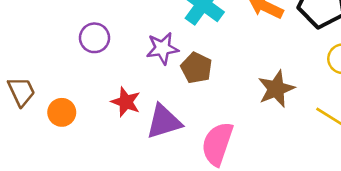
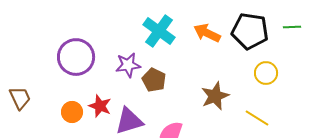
purple circle: (94, 38) -> (76, 57), size x1.6
orange circle: (62, 112) -> (72, 112), moved

